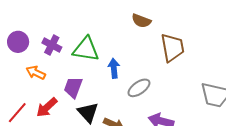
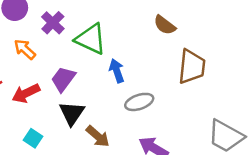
blue arrow: (114, 68) -> (117, 71), turned -30

